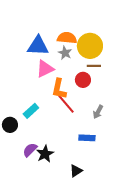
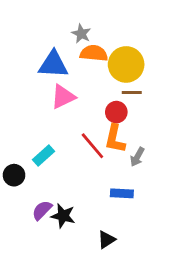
gray star: (65, 53) -> (81, 34), moved
orange L-shape: (59, 89) -> (115, 139), moved
black star: (45, 154) -> (63, 216), turned -30

